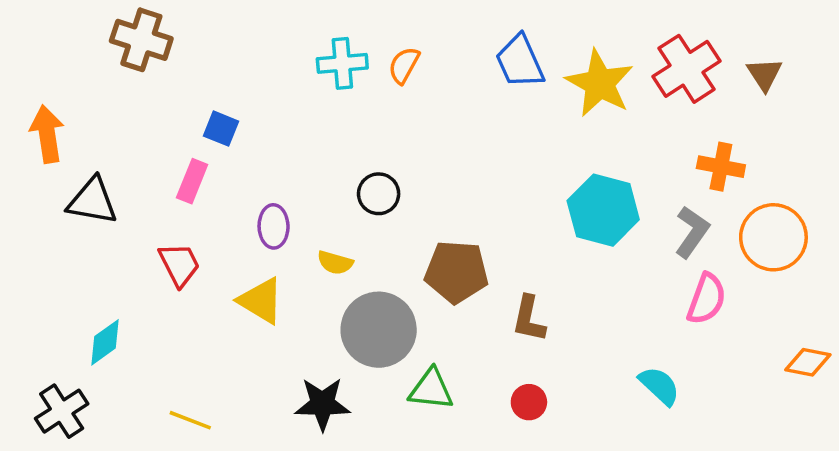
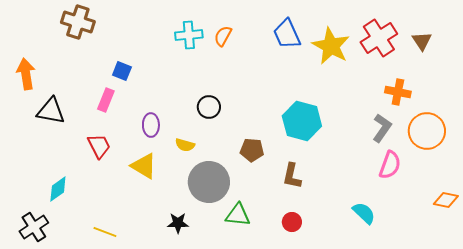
cyan hexagon: (603, 210) -> (302, 121), moved
brown pentagon: (456, 272) -> (252, 150), size x0.7
black star: (322, 404) -> (178, 223), size x0.7

